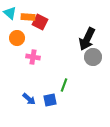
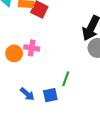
orange circle: (17, 38) -> (14, 53), moved

